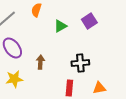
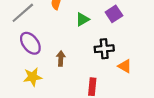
black cross: (80, 63) -> (104, 49), moved
orange triangle: (99, 88) -> (125, 66), moved, turned 40

